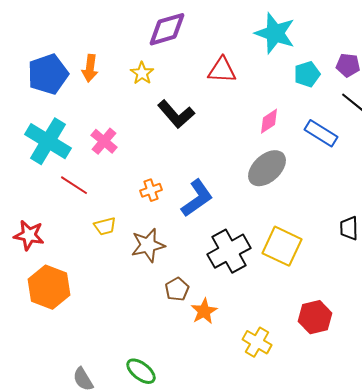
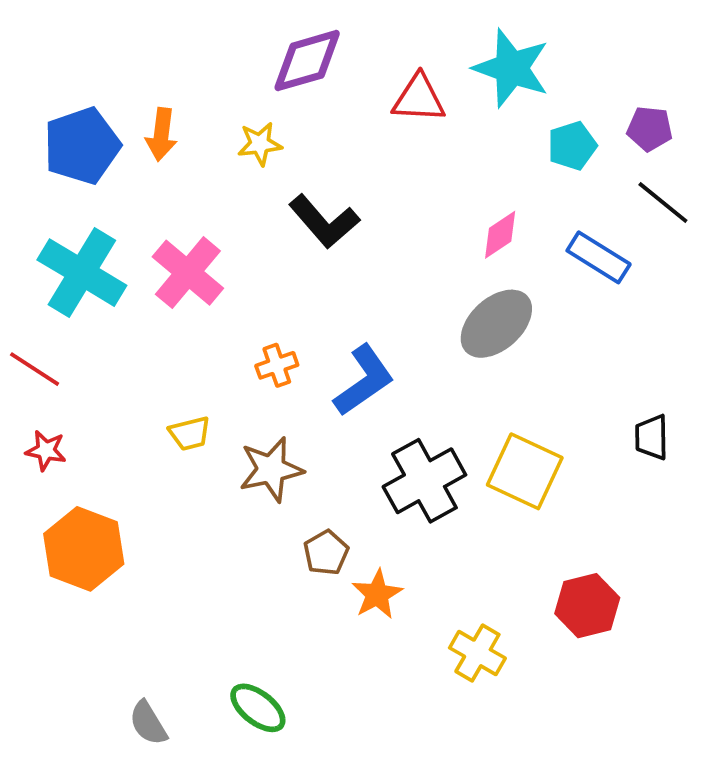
red triangle: (222, 70) -> (419, 98), moved
yellow star: (142, 73) -> (260, 144), turned 30
pink cross: (104, 141) -> (188, 273), size x1.4
red line: (74, 185) -> (35, 369), moved
red star: (29, 235) -> (46, 450), size x0.7

